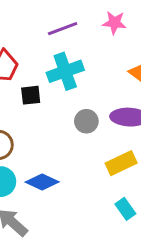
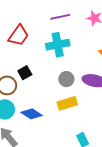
black square: (31, 95) -> (25, 73), moved, turned -32
yellow rectangle: (121, 163) -> (67, 103), moved

